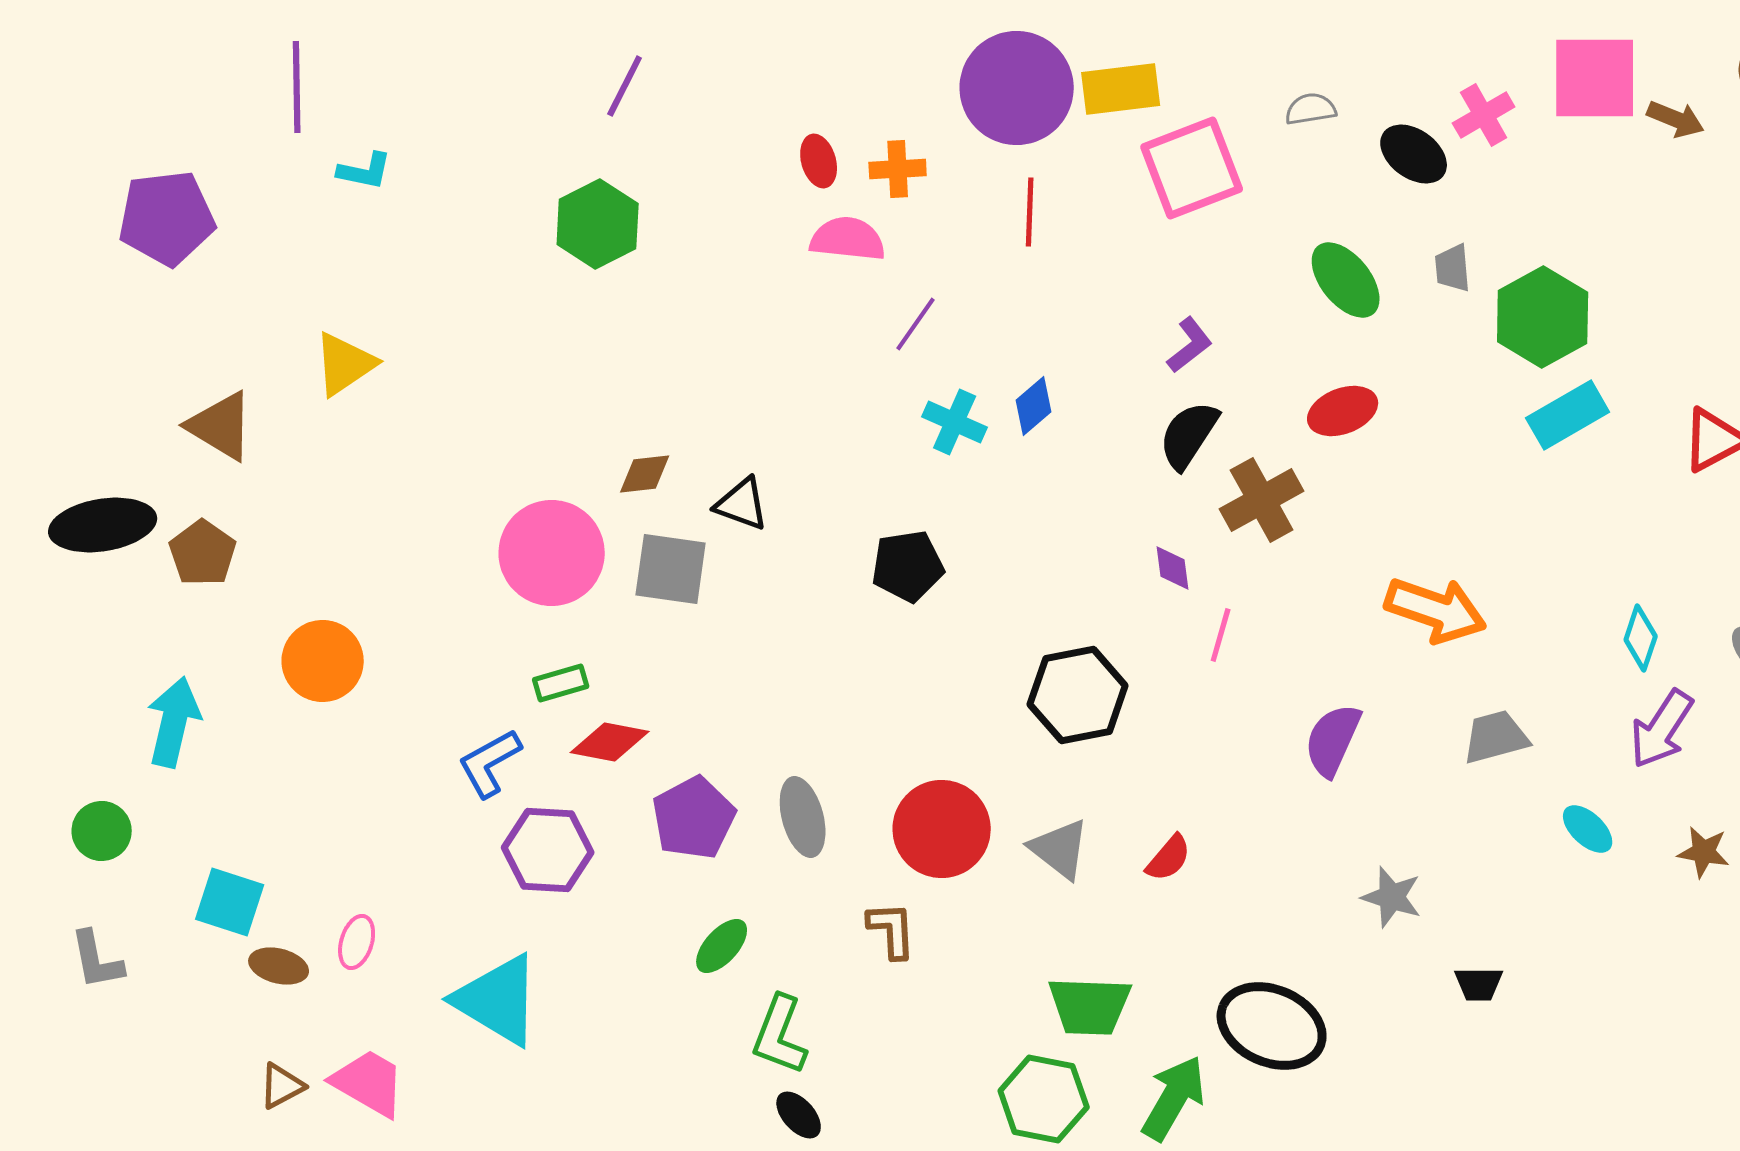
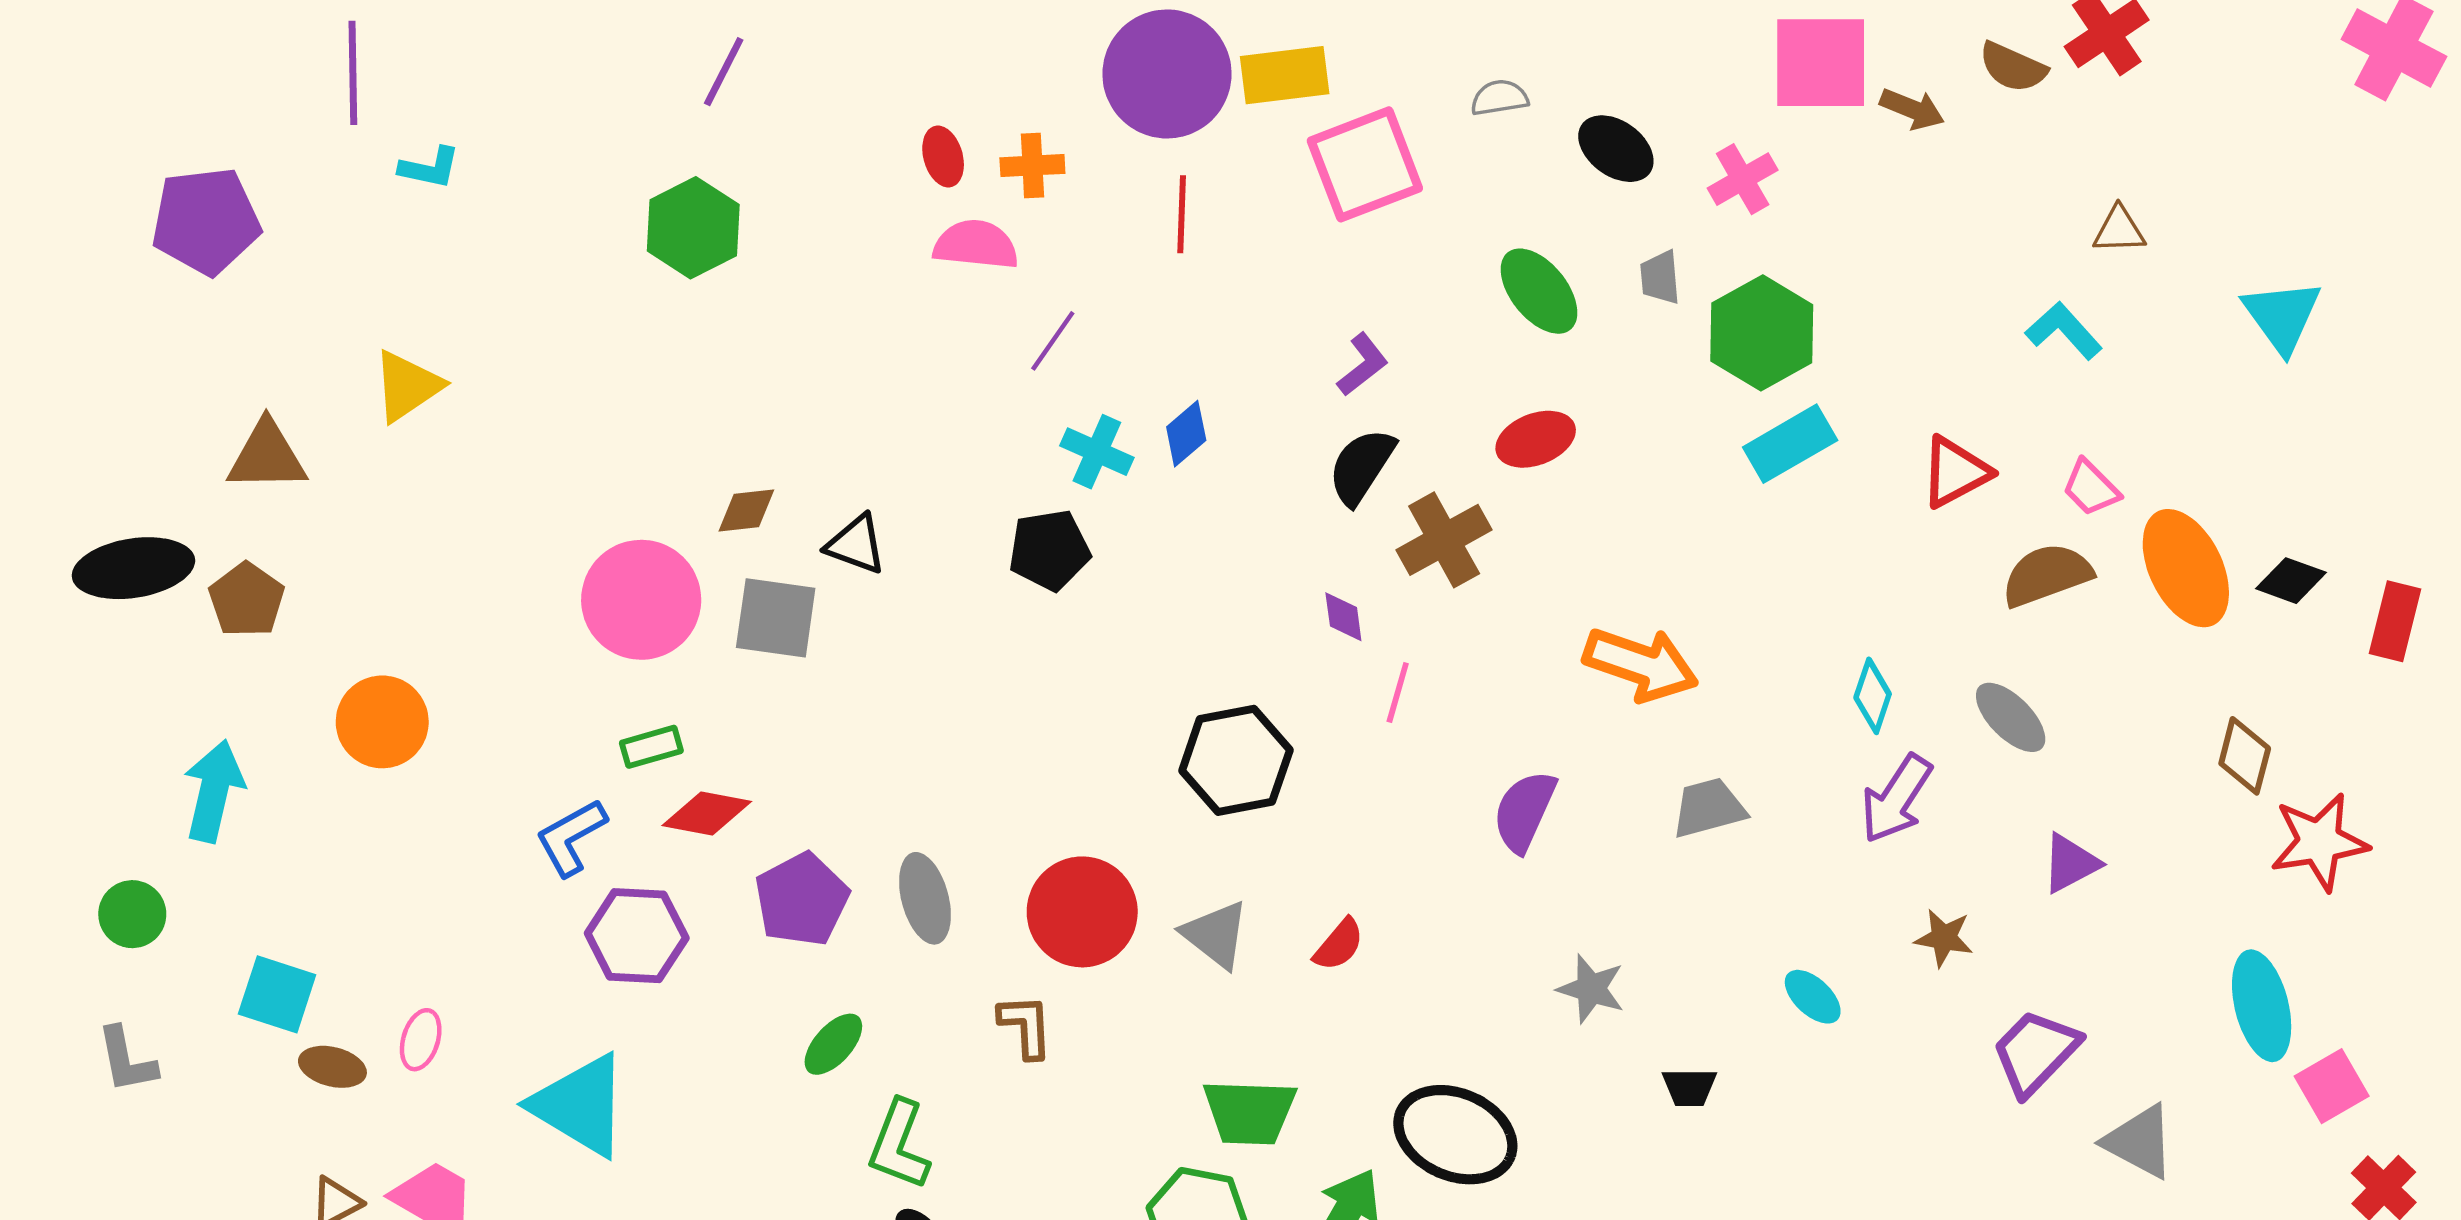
pink cross: (1484, 115) -> (1743, 179), moved
brown triangle: (221, 426) -> (267, 456), turned -32
black pentagon: (908, 566) -> (1049, 550), moved
cyan ellipse: (1588, 829) -> (1813, 997), moved

